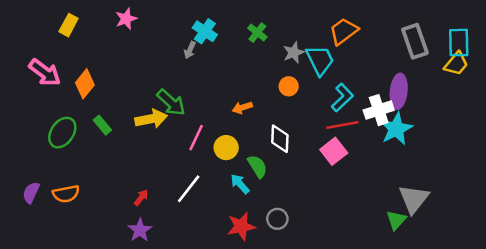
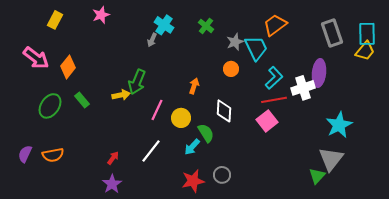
green arrow: (171, 103) -> (137, 82), turned 70
orange arrow: (242, 108) -> (194, 86), turned 126
yellow arrow: (151, 119) -> (121, 95), size x0.7
cyan star: (396, 129) -> (339, 125), moved
cyan arrow: (240, 184) -> (192, 147), turned -96

